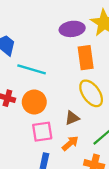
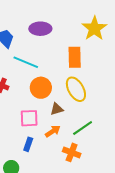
purple ellipse: (72, 29) -> (40, 29), moved
orange circle: (34, 102) -> (41, 88), moved

